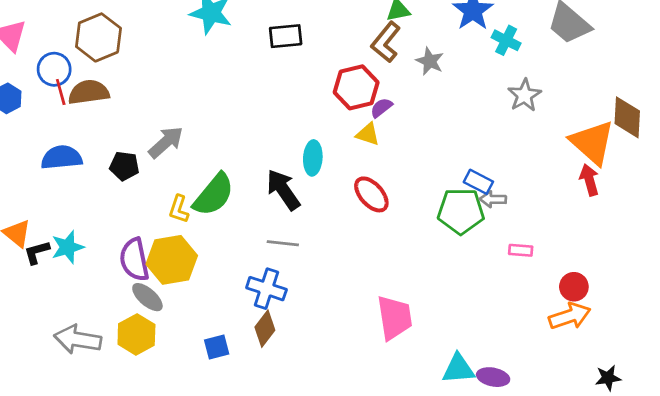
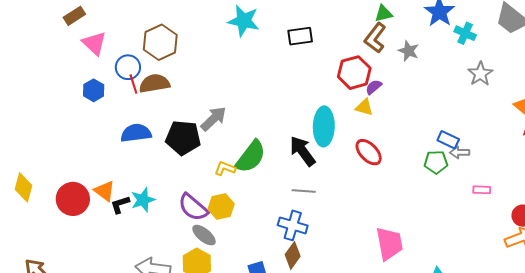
cyan ellipse: (313, 158) -> (324, 126), size x1.5
black pentagon: (124, 166) -> (183, 138), size x1.6
yellow L-shape: (179, 209) -> (225, 168), turned 95
green pentagon: (461, 211) -> (436, 162), size x0.7
purple semicircle: (134, 260) -> (193, 207), turned -36
yellow hexagon: (172, 260) -> (221, 207), size x0.7

